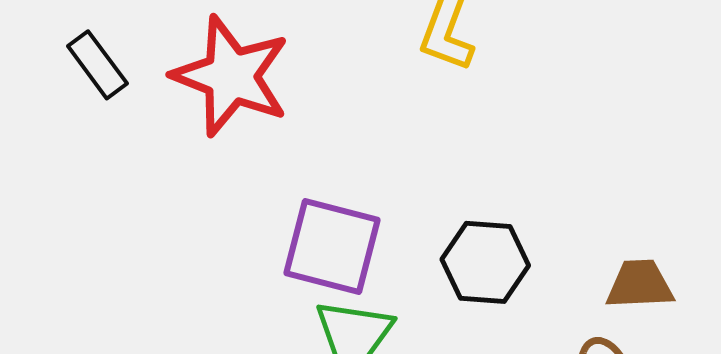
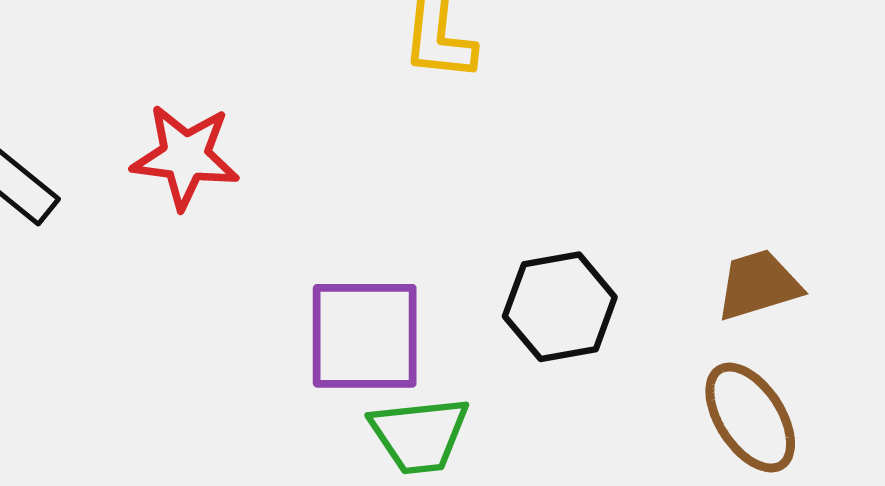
red star: (231, 76) -> (185, 157), size x0.7

